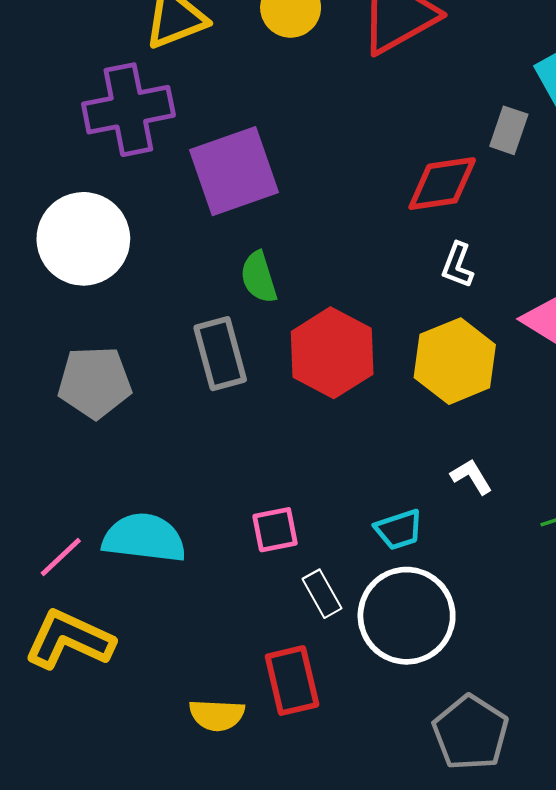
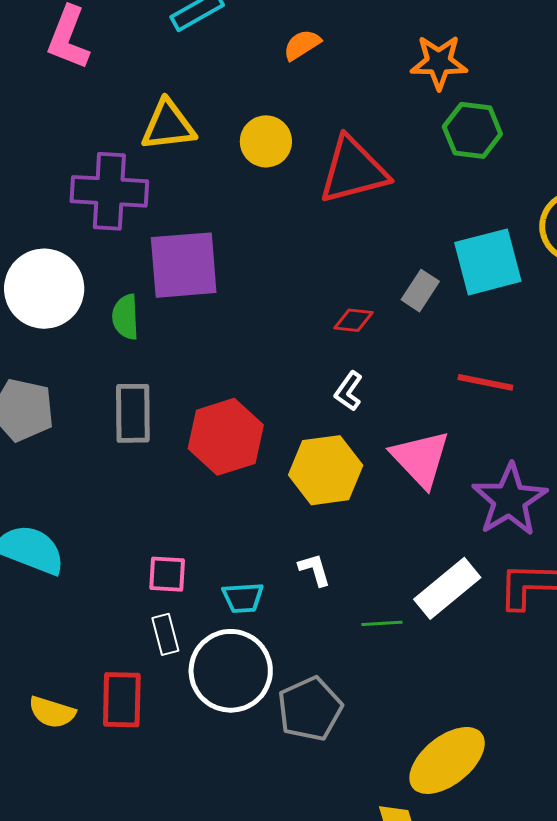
red diamond: (442, 184) -> (354, 320), size x0.6
green semicircle: (259, 277) -> (126, 317), moved
pink square: (275, 530) -> (167, 574), moved
gray pentagon: (471, 733) -> (310, 709), moved

